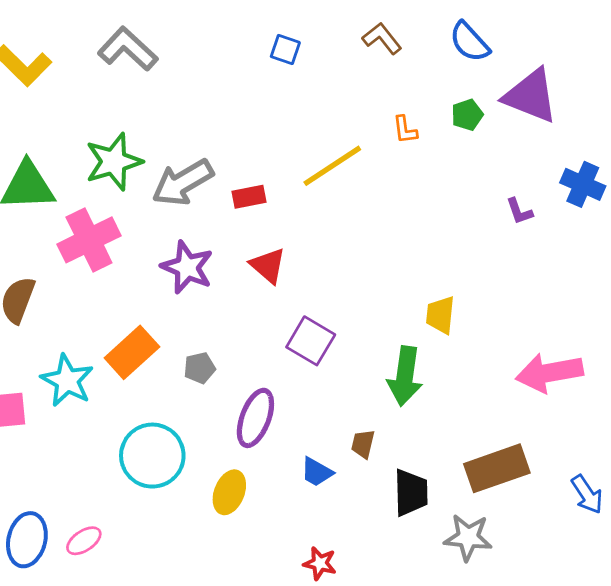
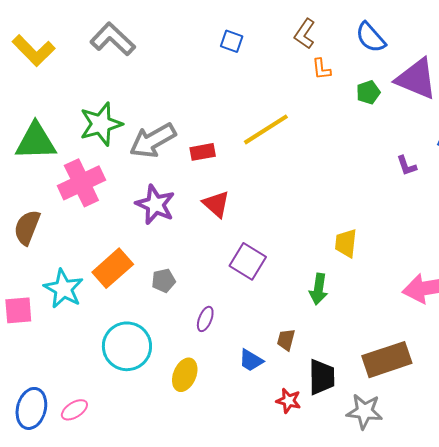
brown L-shape: (382, 38) -> (305, 34), turned -108
orange L-shape: (405, 130) -> (321, 69), moved
green arrow: (405, 376) -> (318, 289), size x0.7
purple ellipse: (255, 418) -> (205, 319), size x0.6
red star: (320, 563) -> (289, 401), moved

